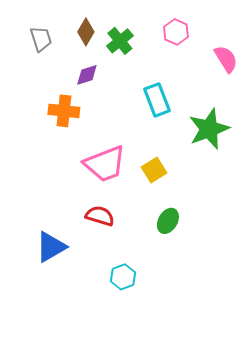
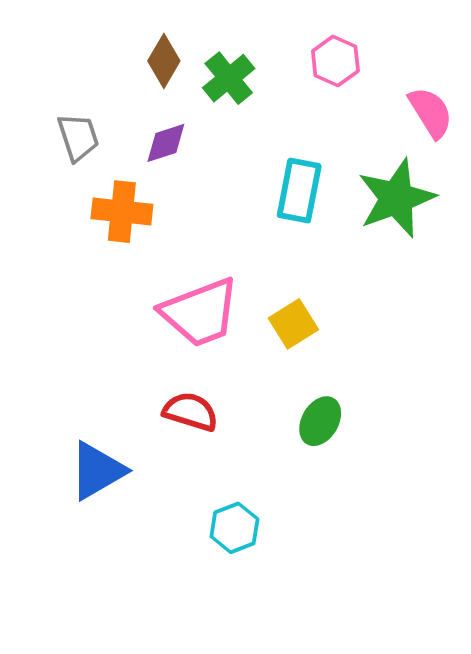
gray trapezoid: (41, 39) -> (78, 137), moved
cyan rectangle: (157, 100) -> (299, 191), turned 32
green star: (209, 129) -> (396, 198), moved

